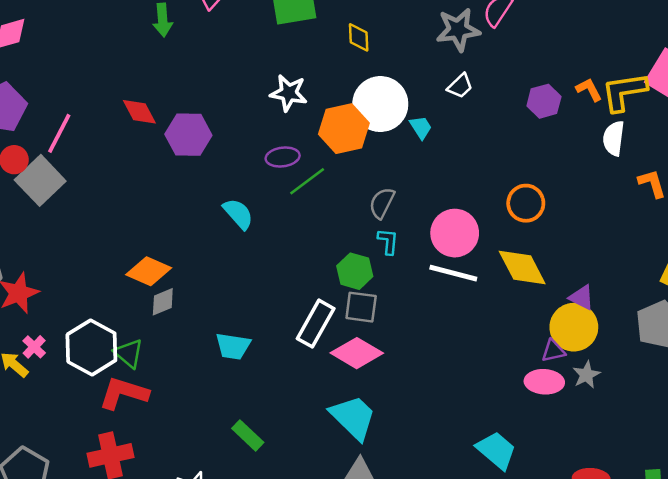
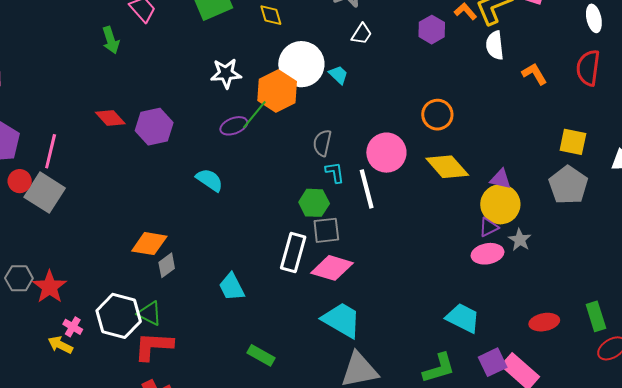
green line: (307, 181) -> (254, 115), moved
white line: (453, 273) -> (367, 189), moved, turned 75
cyan trapezoid: (233, 346) -> (232, 287), turned 68

